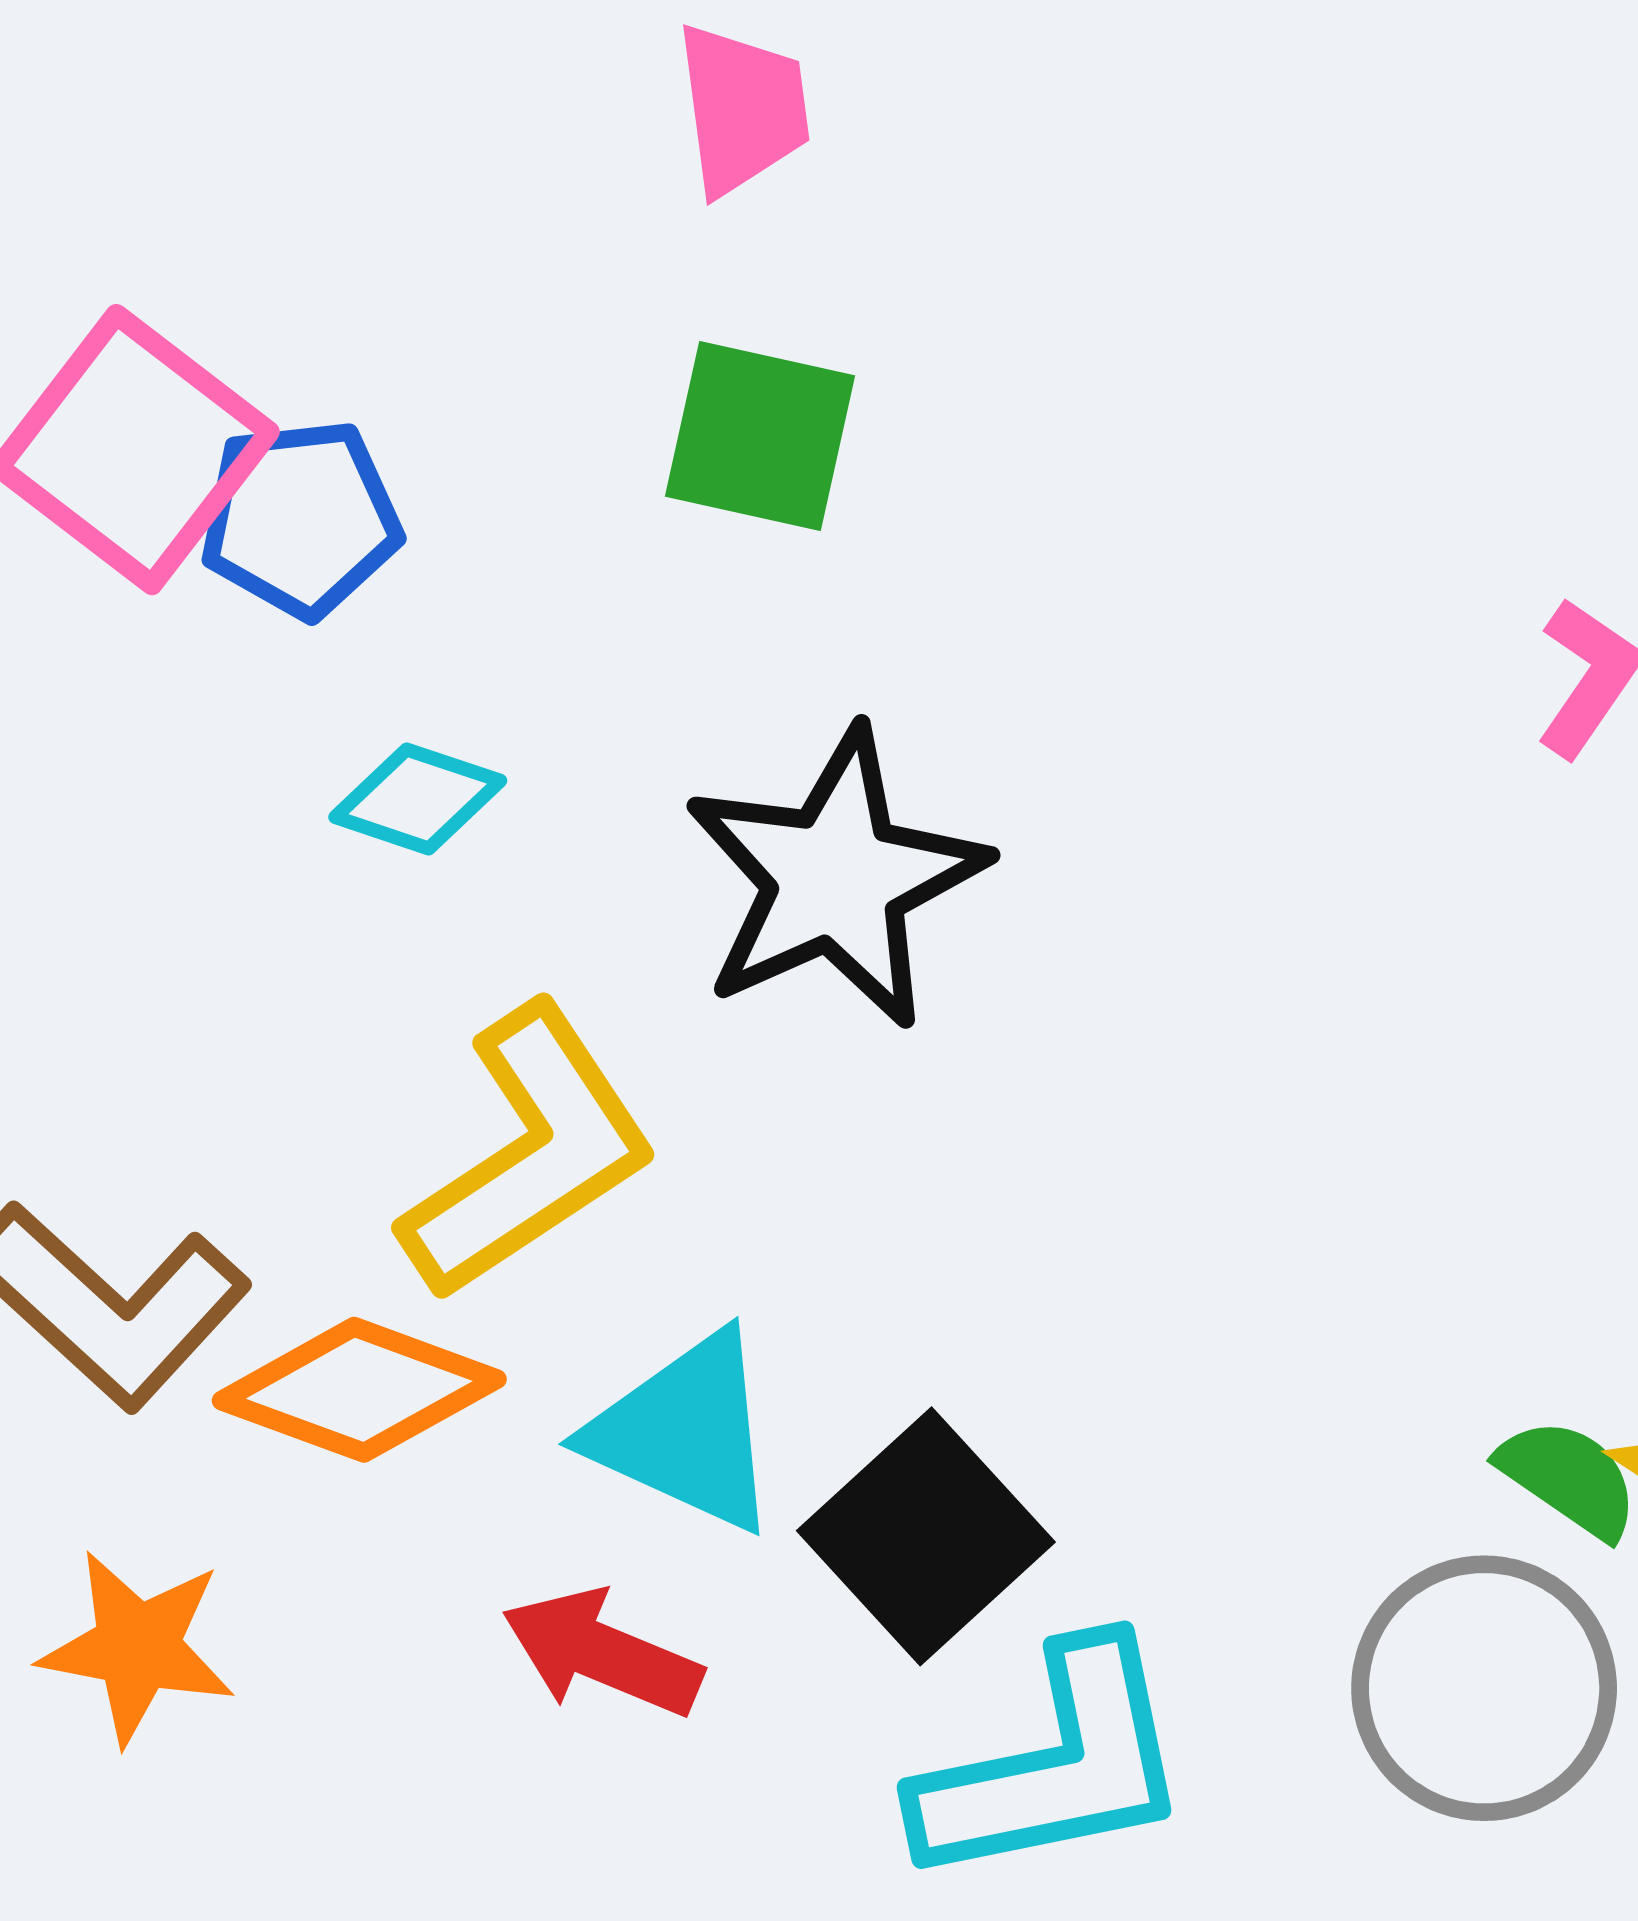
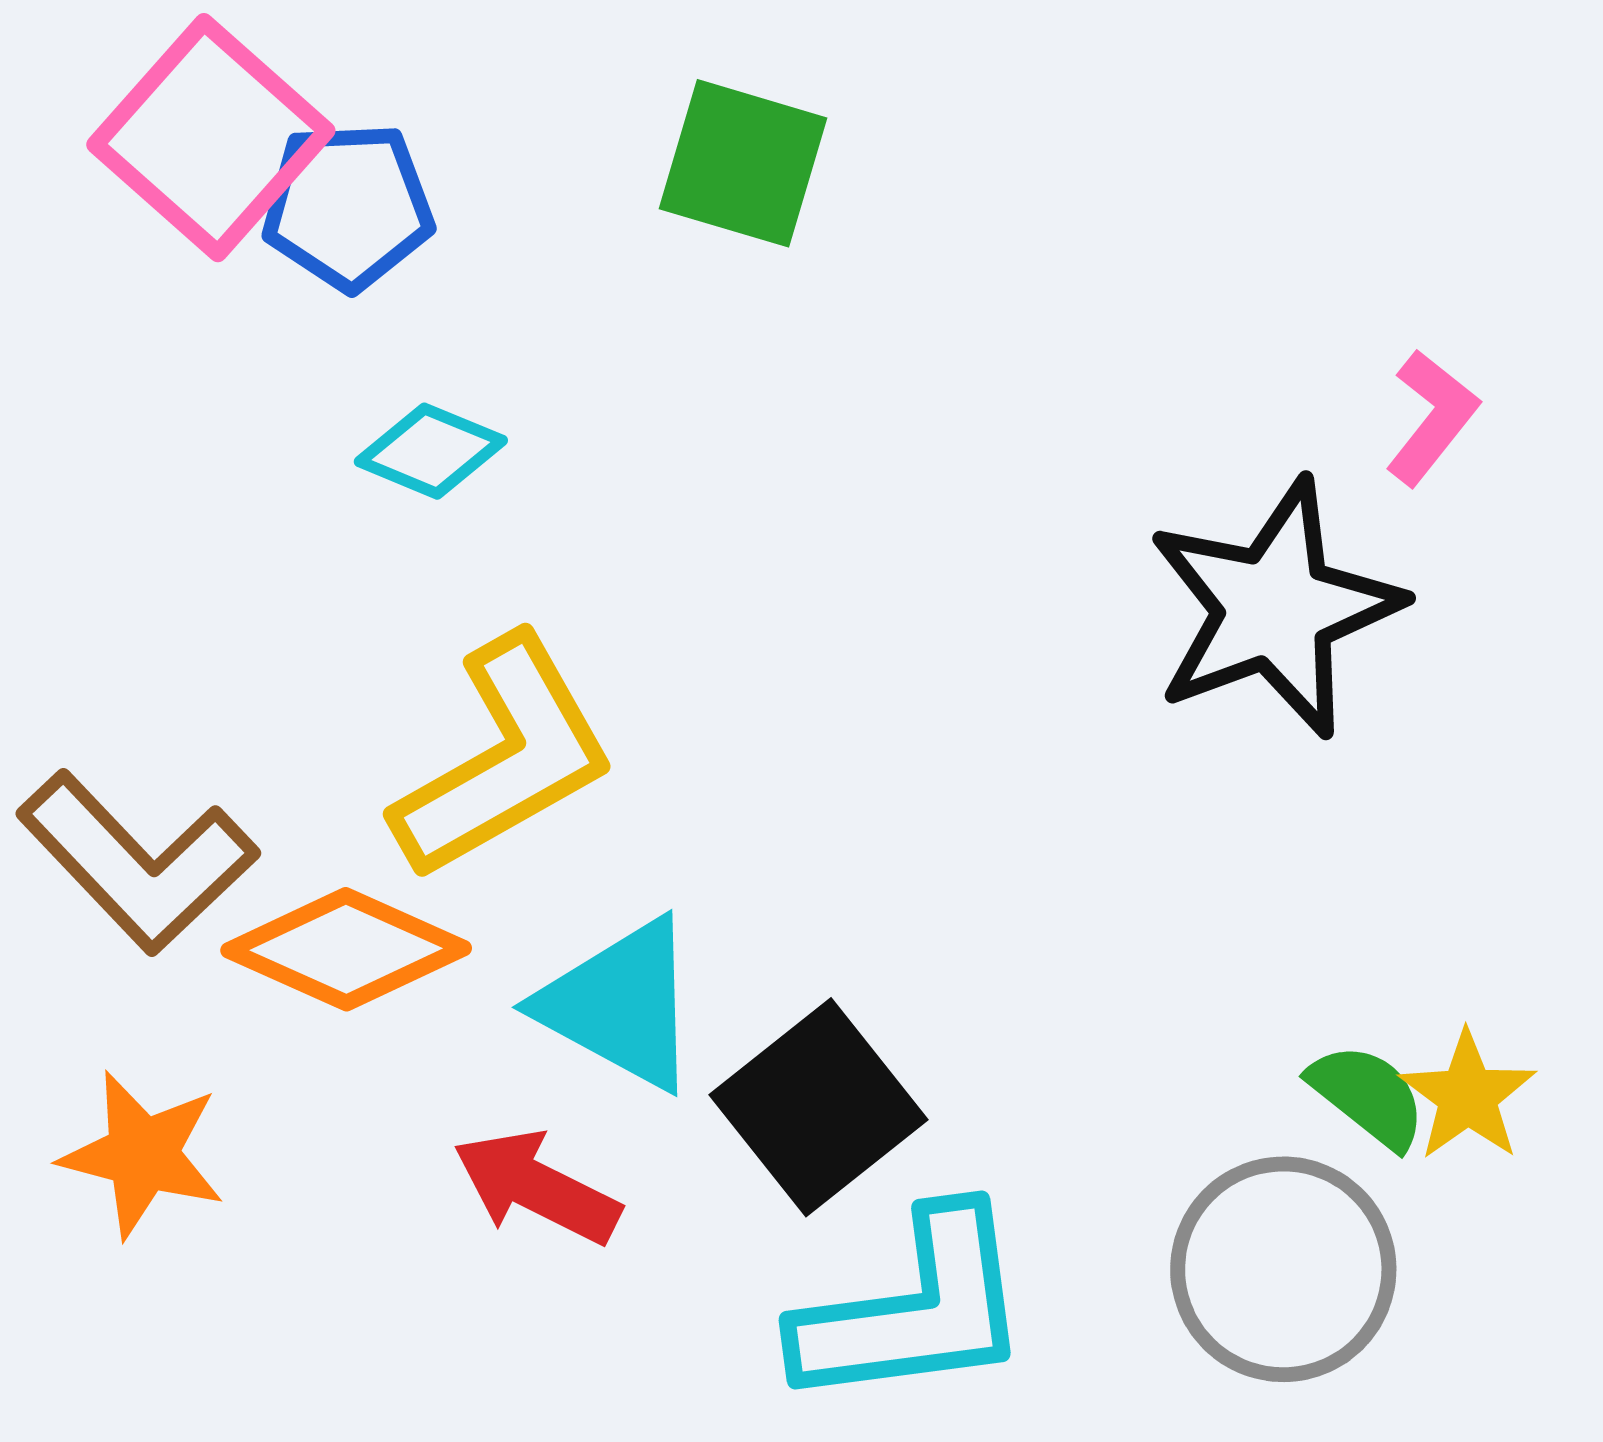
black star: (835, 879) -> (1274, 609), moved

